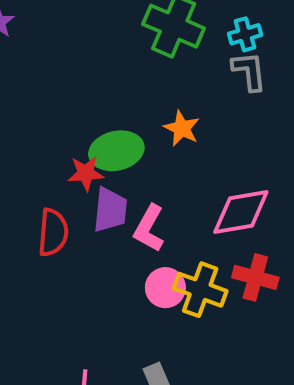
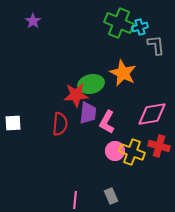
cyan cross: (245, 34) -> (140, 27), moved
orange star: (182, 128) -> (123, 73), size x1.5
red star: (86, 173) -> (76, 95), size x1.4

